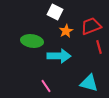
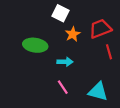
cyan arrow: (59, 56) -> (65, 62), size x0.6
pink line: (46, 86) -> (63, 87), moved

